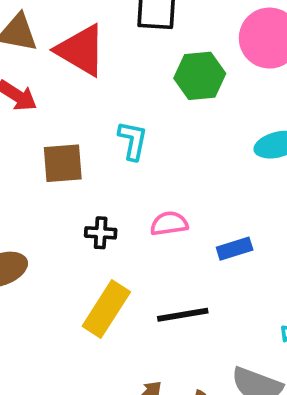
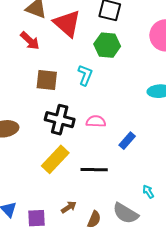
green hexagon: (200, 76) -> (107, 45), moved
black cross: (101, 233) -> (60, 120), size x1.8
blue rectangle: (235, 249) -> (127, 141), turned -42

